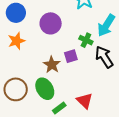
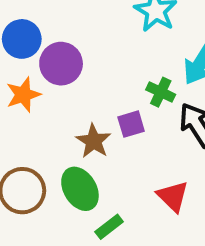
purple circle: (51, 23) -> (61, 64), moved
red triangle: (85, 101) -> (173, 196), moved

